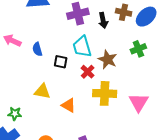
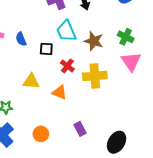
green cross: (138, 49) -> (126, 37), moved, turned -35
red cross: (88, 72) -> (67, 66), moved
pink triangle: (139, 102) -> (131, 62), moved

